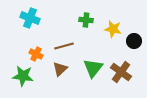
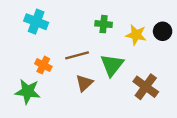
black circle: (134, 41) -> (163, 31), moved
green triangle: (93, 68) -> (112, 65), moved
brown triangle: (60, 69) -> (84, 83), moved

